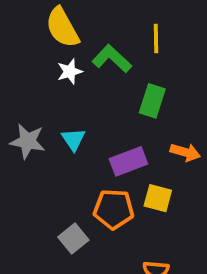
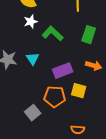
green L-shape: (112, 59) -> (53, 34), moved
green rectangle: (152, 101) -> (89, 35), moved

